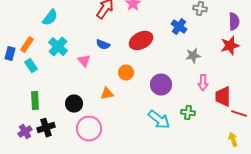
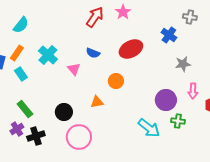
cyan semicircle: (50, 18) -> (21, 25), moved
purple circle: (161, 85) -> (166, 100), moved
green rectangle: (35, 101) -> (25, 109), turned -36
purple cross: (25, 132) -> (17, 129), moved

